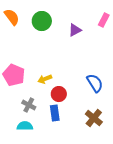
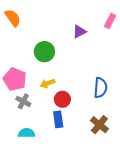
green circle: (42, 21) -> (44, 52), moved
blue semicircle: (95, 83) -> (100, 88), turned 36
gray cross: (29, 105) -> (23, 101), moved

